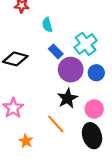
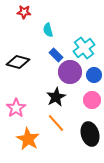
black star: (67, 98) -> (56, 97), moved
pink circle: (94, 109) -> (92, 100), moved
orange star: (26, 141) -> (28, 139), size x1.6

